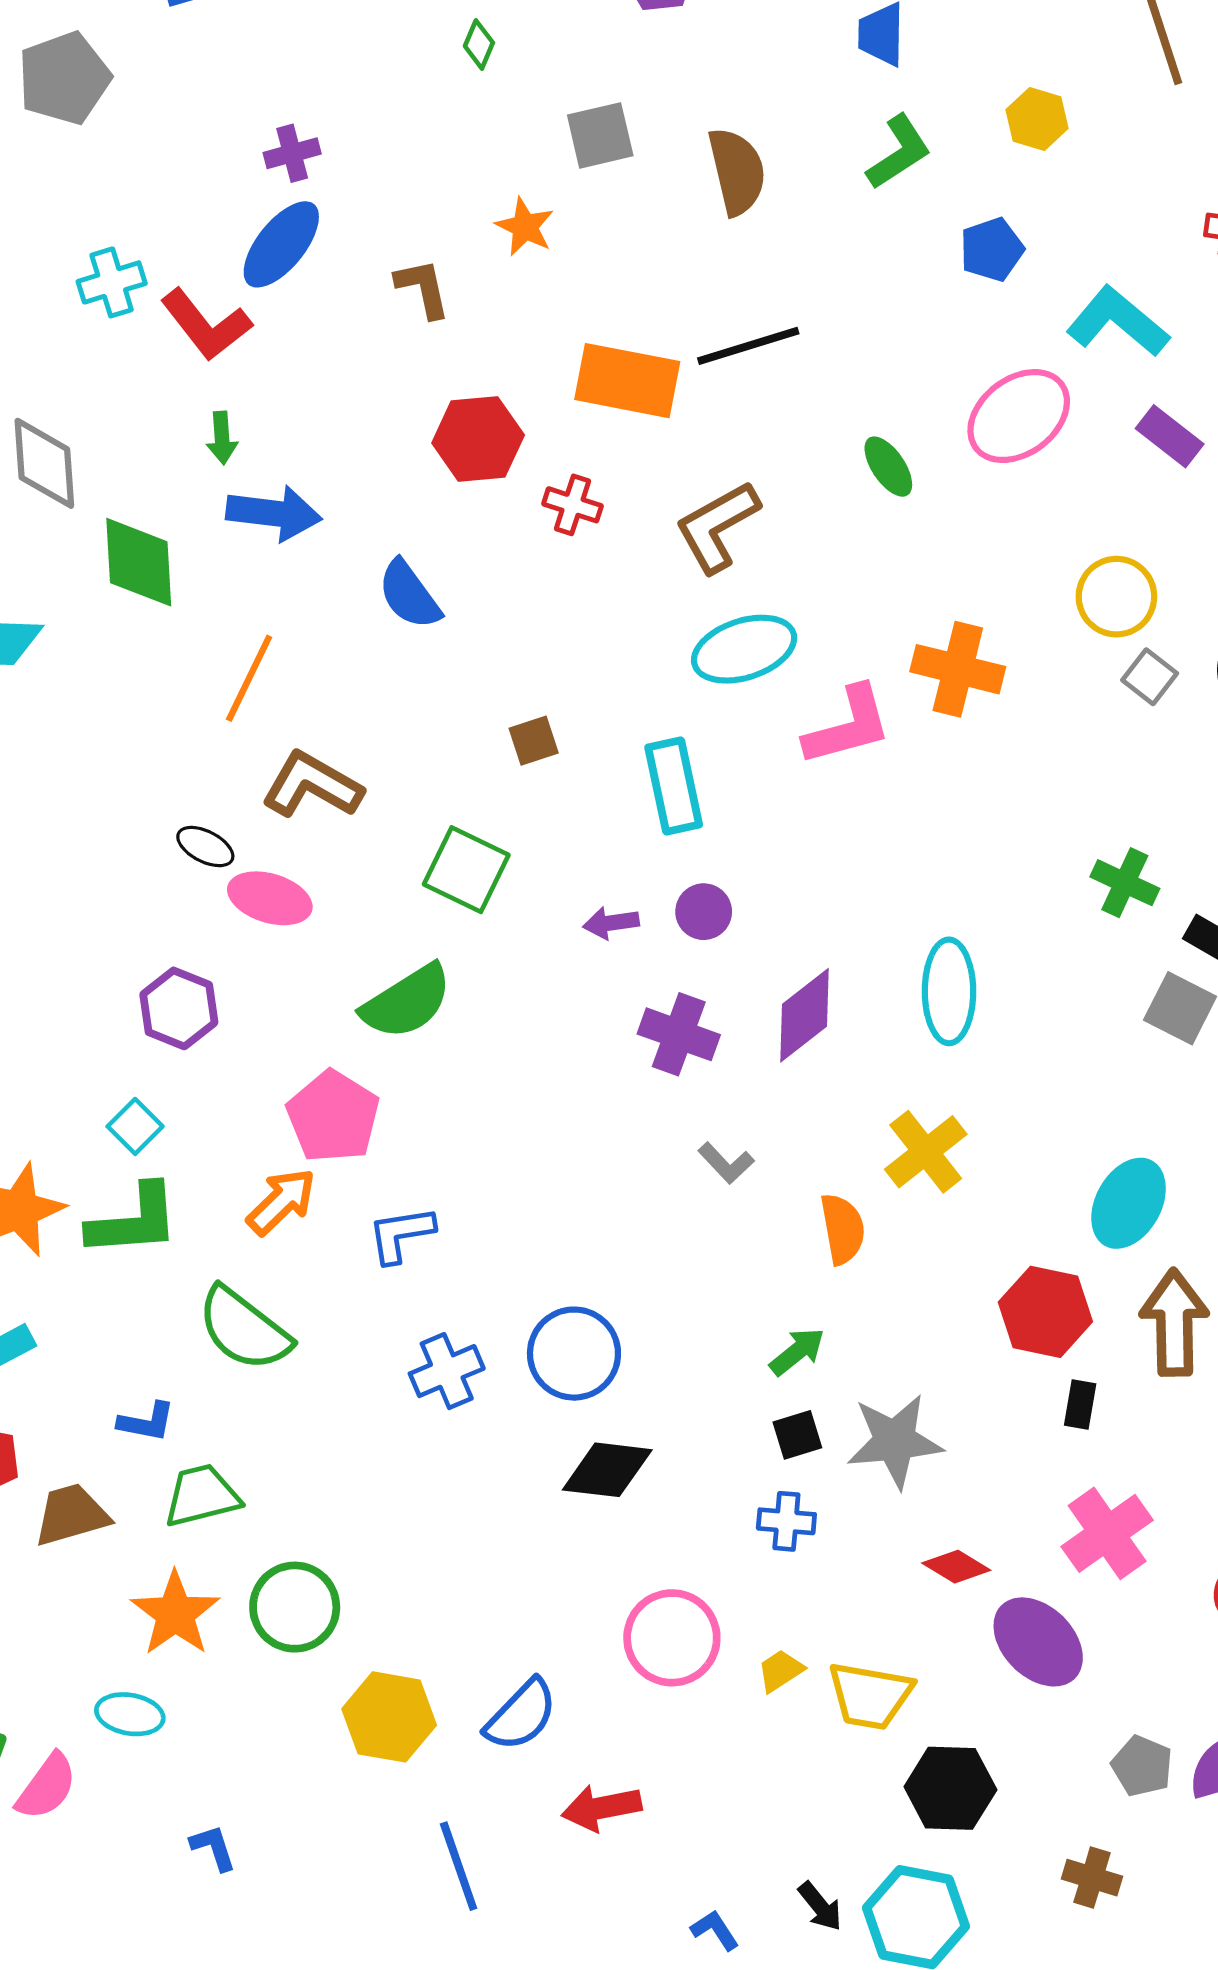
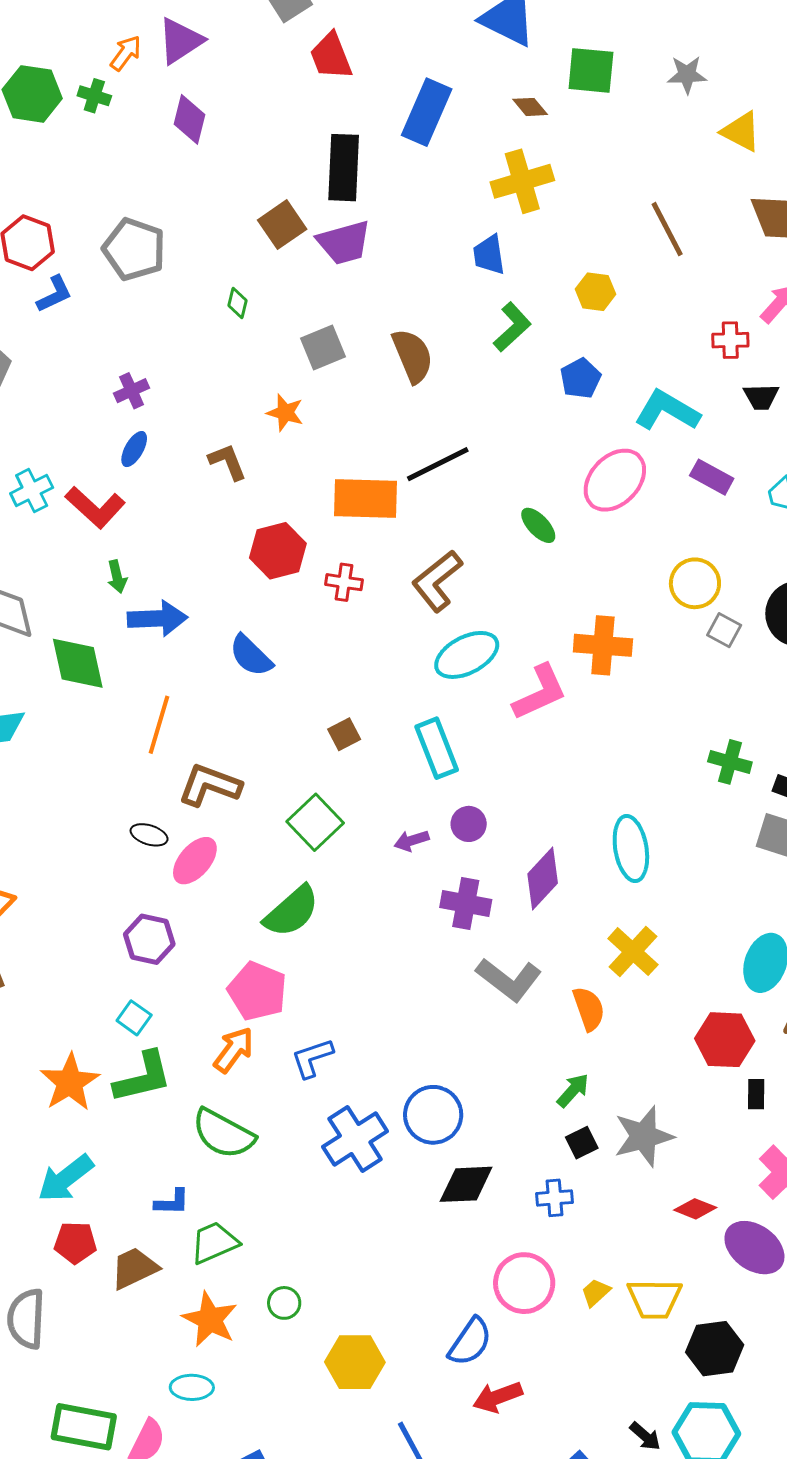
blue ellipse: (281, 244) -> (134, 449), size x0.6
green square: (466, 870) -> (315, 822), turned 30
pink ellipse: (270, 898) -> (195, 861), turned -57
gray L-shape: (726, 1163) -> (509, 979), size x1.8
blue cross: (447, 1371) -> (355, 1139), size x1.4
blue cross: (786, 1521) -> (555, 1198), moved
green circle: (295, 1607) -> (284, 1303), size x0.6
blue semicircle: (521, 1715) -> (470, 1342), moved

